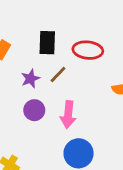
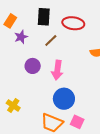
purple star: (30, 79) -> (21, 37), moved

